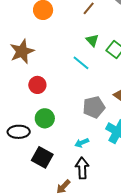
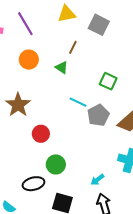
green triangle: (92, 40) -> (62, 67), moved
gray pentagon: (94, 107) -> (98, 115), moved

